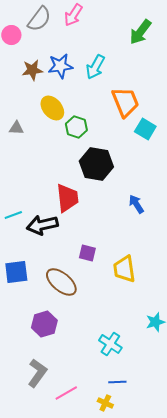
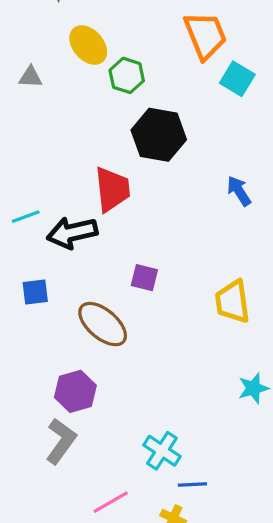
blue arrow: (136, 204) -> (239, 191), moved
yellow trapezoid: (124, 269) -> (233, 302), moved
blue square: (16, 272) -> (35, 292), moved, size x0.7
cyan cross: (110, 344) -> (162, 451), moved
gray L-shape: (37, 373) -> (61, 441), moved

